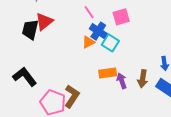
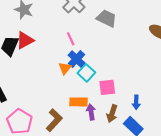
pink square: (121, 17) -> (107, 87), moved
orange triangle: (88, 42) -> (65, 68), turned -32
brown L-shape: (72, 96) -> (54, 120), moved

